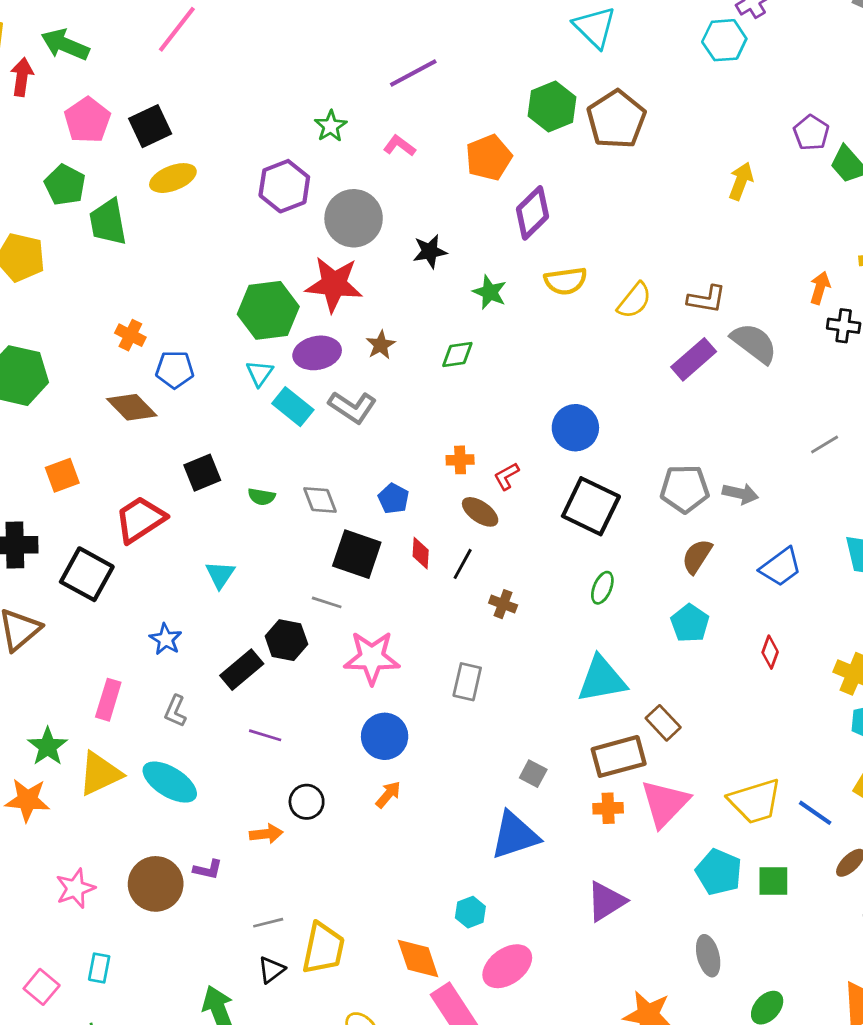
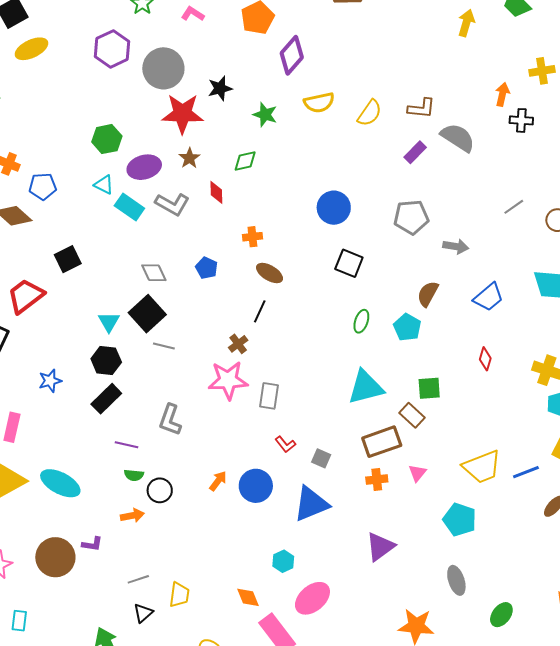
yellow arrow: (741, 181) -> (466, 23), moved
red star: (334, 284) -> (183, 114), moved
green hexagon: (268, 310) -> (107, 139), size x0.7
purple rectangle: (694, 359) -> (415, 152), size x0.7
cyan triangle: (260, 373) -> (104, 185), turned -35
red L-shape: (506, 476) -> (285, 444), moved, turned -95
gray pentagon: (685, 489) -> (411, 217), moved
green semicircle: (262, 497) -> (134, 475), moved
black square: (591, 506) -> (349, 263), size x0.7
red diamond: (421, 553) -> (216, 192), moved
black square: (357, 554) -> (147, 314), moved, turned 33
cyan triangle: (220, 575) -> (109, 322), moved
brown cross: (503, 604) -> (238, 344), moved, turned 36
cyan pentagon: (690, 623) -> (407, 327), moved
blue star: (166, 639) -> (50, 381), turned 30
black hexagon: (286, 640) -> (106, 360), moved
pink star: (372, 658) -> (228, 380), moved
gray L-shape: (175, 711) -> (170, 420), moved, size x1.4
blue circle: (385, 736) -> (256, 486), moved
pink triangle: (665, 803) -> (417, 473), size x0.5
blue line: (815, 813) -> (526, 472), turned -52
green square: (773, 881) -> (429, 388), moved
yellow trapezoid: (323, 948) -> (179, 595), size x0.7
orange diamond: (418, 959) -> (248, 597), size x0.7

